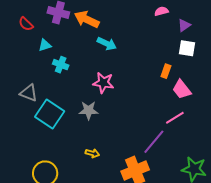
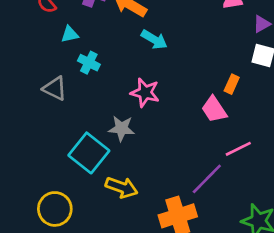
pink trapezoid: (182, 89) -> (214, 109), moved
gray triangle: (29, 93) -> (55, 88), moved
cyan square: (50, 114) -> (89, 153), moved
yellow arrow: (92, 153) -> (122, 187), size x1.6

